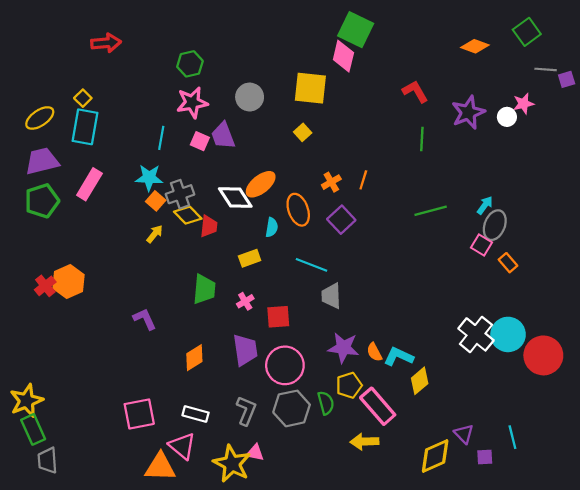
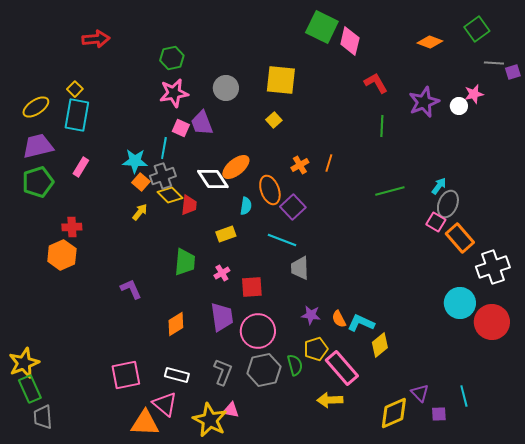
pink diamond: (343, 56) -> (350, 41), moved
cyan line: (161, 138) -> (164, 148), moved
pink rectangle: (89, 184) -> (81, 167), size x0.7
purple square: (341, 220) -> (293, 207), moved
orange rectangle: (508, 263) -> (460, 238), size x1.6
red cross: (45, 286) -> (72, 227), moved, turned 36
white cross: (476, 334) -> (493, 267), moved, turned 32
purple star: (343, 348) -> (311, 315), size x0.7

